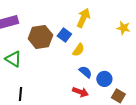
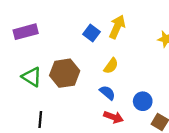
blue square: (64, 35) -> (91, 33), moved
brown hexagon: (40, 37) -> (65, 73), moved
blue semicircle: (85, 72) -> (107, 93), moved

